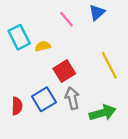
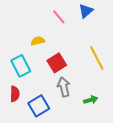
cyan rectangle: (19, 37) -> (21, 66), moved
blue square: (44, 99) -> (39, 106), moved
green arrow: (103, 113) -> (91, 100), size x0.6

